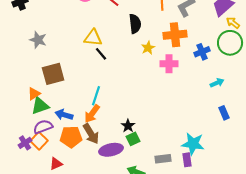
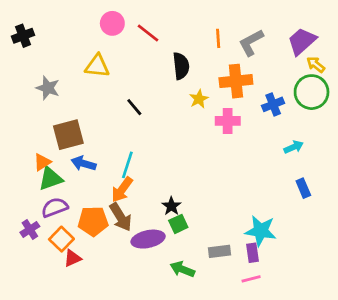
yellow triangle: (93, 38) -> (97, 66), moved
blue arrow: (64, 115) -> (83, 163), moved
orange square: (39, 141) -> (61, 239), moved

